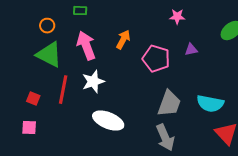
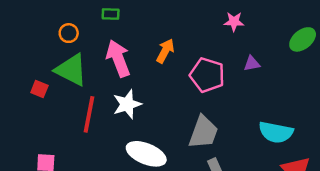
red square: (33, 99) -> (39, 89), moved
gray trapezoid: (169, 104) -> (203, 132), moved

